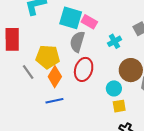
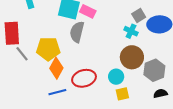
cyan cross: (115, 41) -> (131, 31), moved, turned -32
red ellipse: (84, 69) -> (84, 78), moved, turned 60
gray line: (28, 72) -> (22, 54), moved

